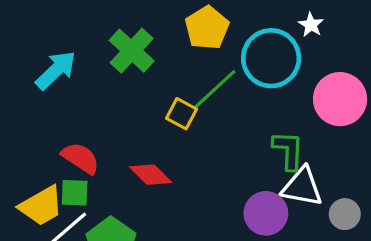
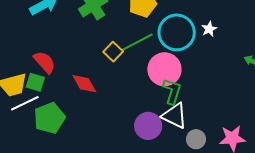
white star: (311, 25) -> (209, 29), moved
pink circle: (340, 99) -> (164, 69), moved

